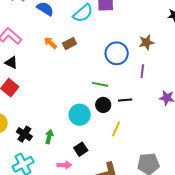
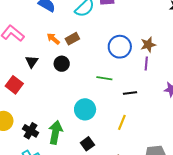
brown star: (146, 42) -> (148, 45), moved
black triangle: (11, 63) -> (32, 62), moved, turned 40
black circle: (103, 105) -> (62, 64), moved
green arrow: (49, 137) -> (55, 132), size x1.6

